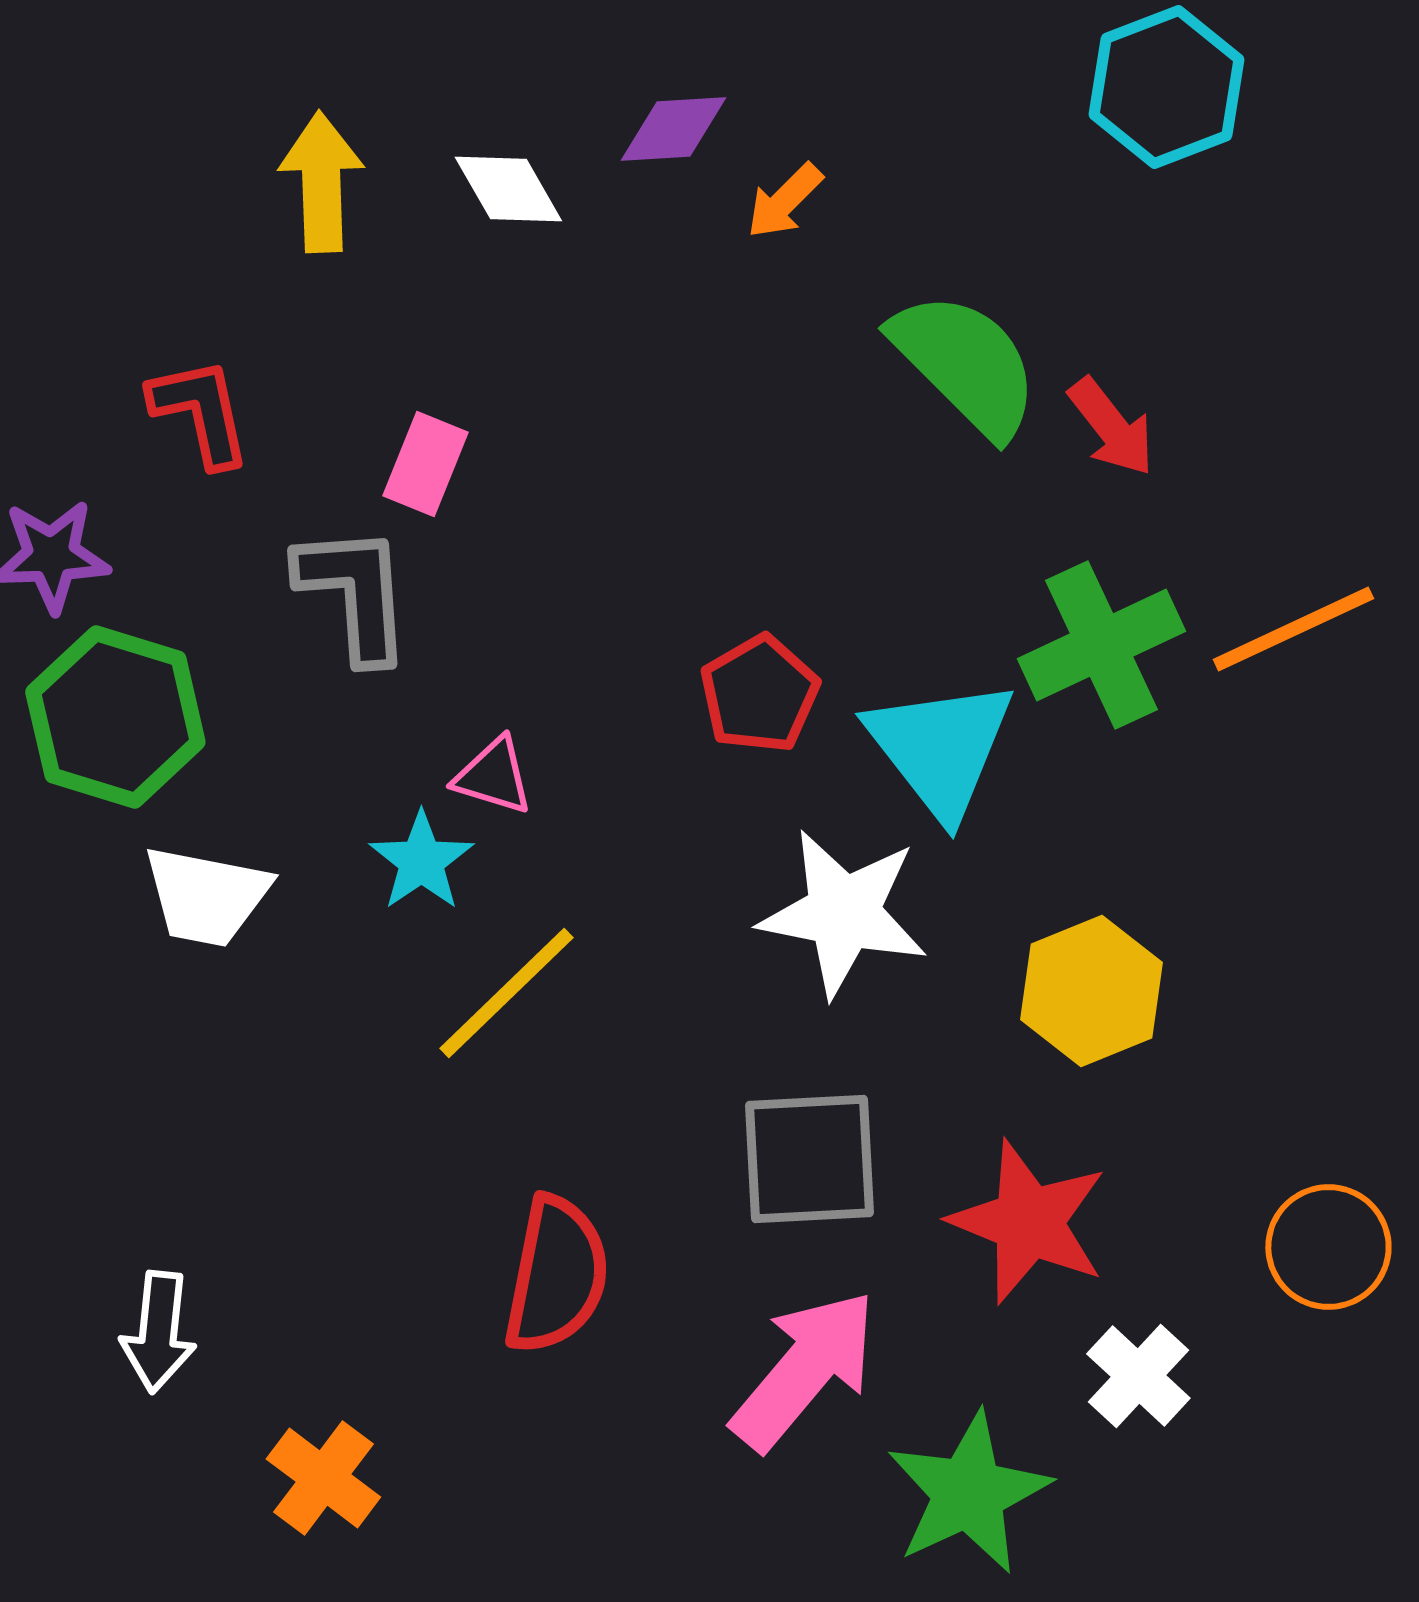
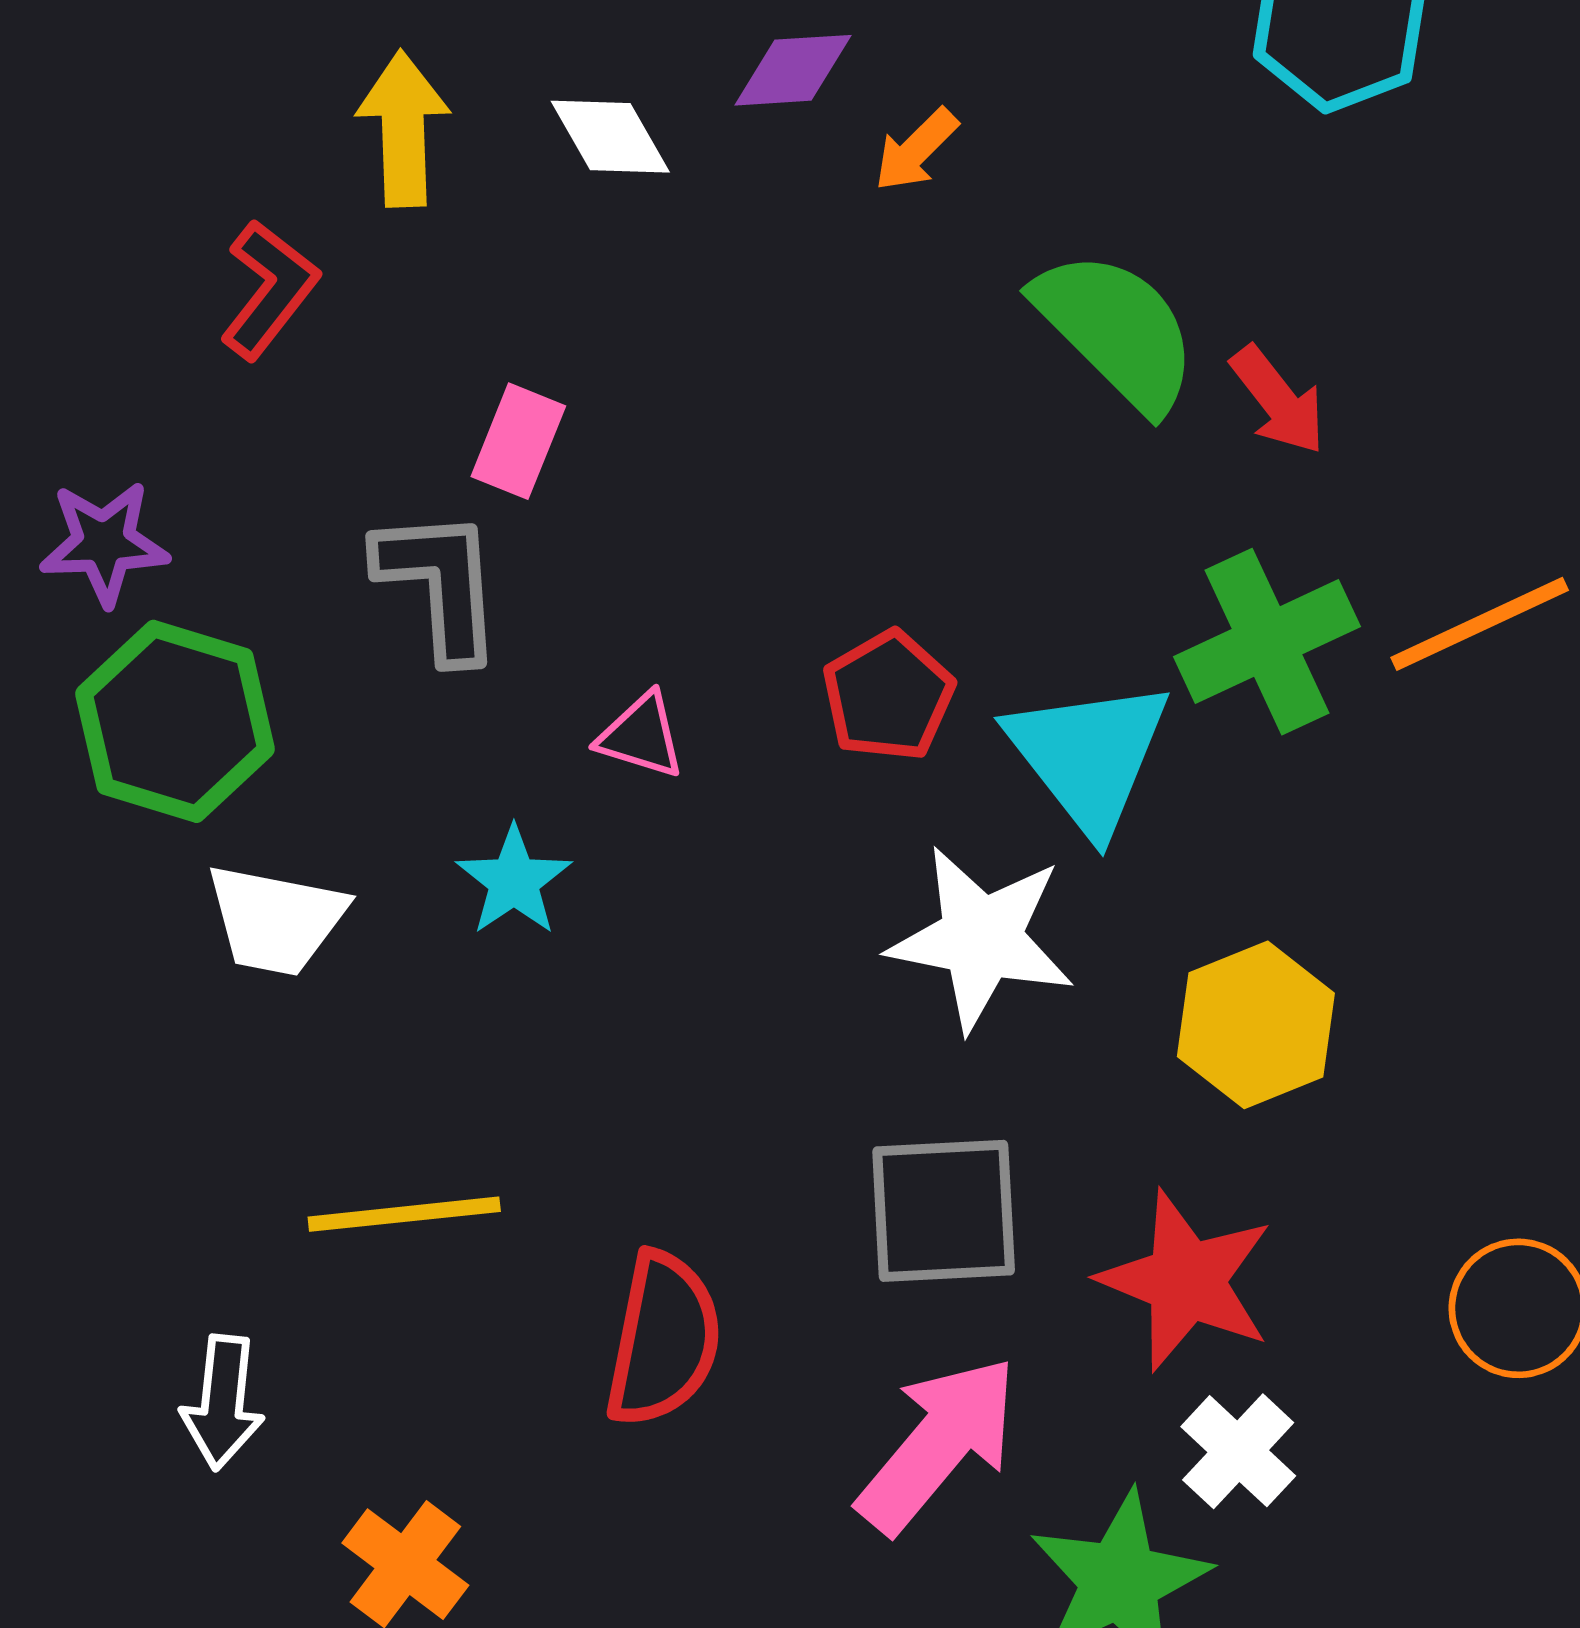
red L-shape: (200, 412) -> (269, 289), moved, turned 50
pink triangle: (493, 776) -> (641, 736), moved
yellow line: (506, 993) -> (404, 1214), moved, turned 38
white cross: (1138, 1376) -> (1238, 1451), moved

